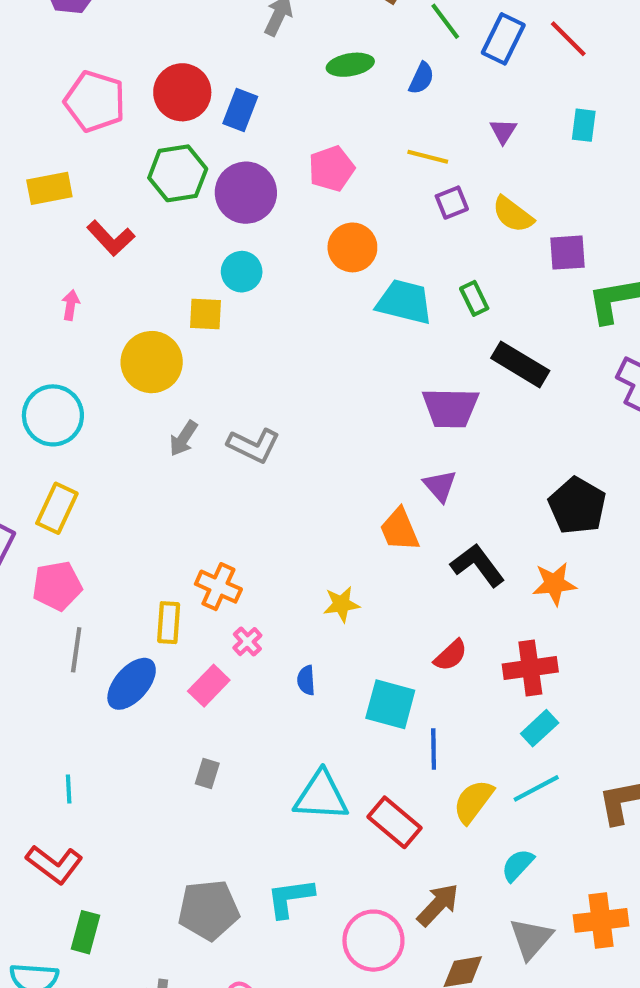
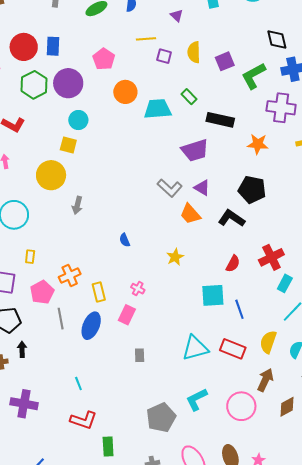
purple square: (452, 203) -> (164, 56), turned -35
yellow semicircle: (513, 214) -> (194, 52), turned 70
yellow square: (205, 314) -> (68, 145), turned 30
gray L-shape: (254, 445) -> (170, 188), moved, turned 35
black pentagon: (577, 506) -> (252, 190), moved
yellow rectangle: (57, 508) -> (30, 257), size x0.6
orange star: (554, 584) -> (258, 144), moved, turned 30
orange cross: (218, 587) -> (70, 276), moved, turned -30
blue semicircle: (306, 680) -> (125, 240), moved
yellow semicircle: (473, 801) -> (268, 342), moved

